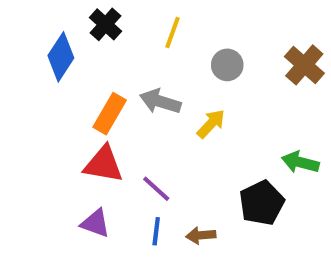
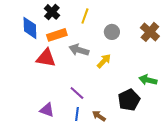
blue diamond: (61, 57) -> (30, 28), turned -35
orange rectangle: (110, 114) -> (57, 35), moved, turned 42
red triangle: (103, 164) -> (46, 58), moved
brown arrow: (201, 235) -> (99, 116), turned 40

